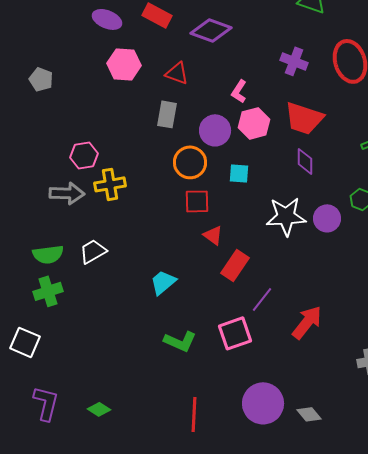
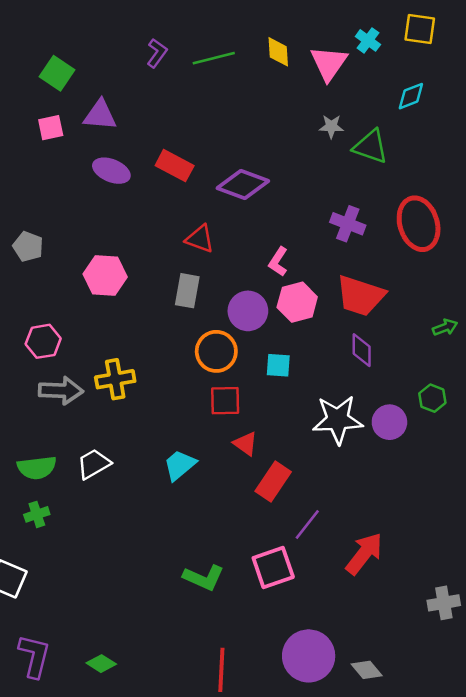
pink hexagon: (124, 64) -> (105, 276), moved
pink hexagon: (84, 155) -> (43, 341), moved
cyan trapezoid: (163, 282) -> (180, 465), moved
green cross: (48, 291) -> (37, 514), size x0.7

